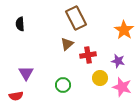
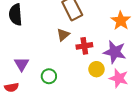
black semicircle: (20, 24) -> (16, 15), size x1.5
purple star: (118, 61) -> (115, 52), size x1.6
green circle: (63, 85) -> (49, 76), moved

